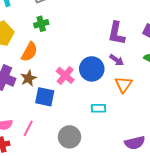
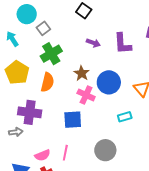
green cross: (41, 24) -> (51, 54), size x1.5
purple arrow: (117, 60) -> (93, 43), moved
brown star: (28, 78) -> (82, 73), moved

